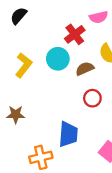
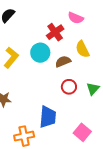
pink semicircle: (99, 17) -> (76, 18), turned 35

